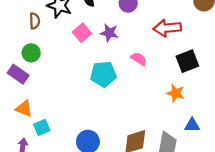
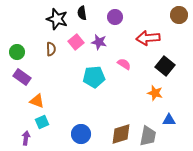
brown semicircle: (35, 21) -> (51, 49), moved
green circle: (31, 53) -> (17, 52), moved
black square: (187, 61) -> (165, 66), turned -30
orange triangle: (24, 108) -> (37, 101), moved

